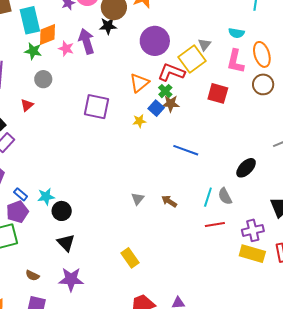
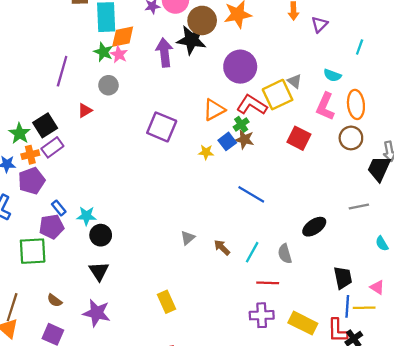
black star: (108, 26) -> (191, 40), size x1.5
gray triangle: (204, 45) -> (294, 81), turned -40
pink star: (66, 49) -> (119, 54), moved
cyan line: (208, 197) -> (252, 252), moved
purple cross: (253, 230) -> (262, 315), moved

